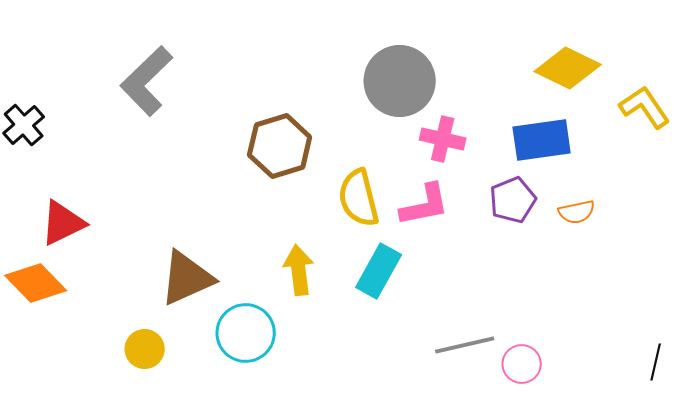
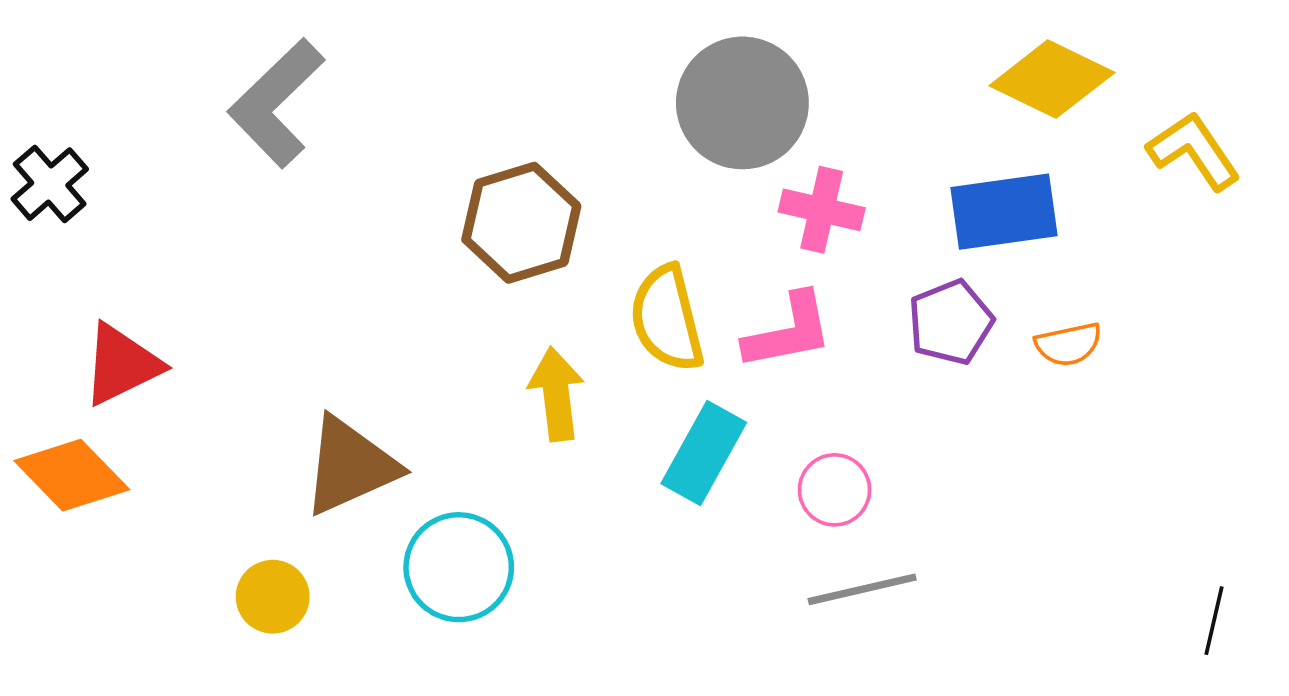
yellow arrow: (299, 270) -> (556, 394), moved
pink circle: (522, 364) -> (835, 490), moved

